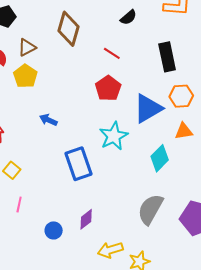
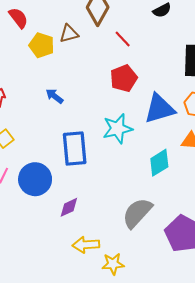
brown triangle: (27, 47) -> (69, 34), moved
red line: (112, 53) -> (123, 39), moved
yellow pentagon: (25, 76) -> (42, 45), turned -30
blue circle: (54, 230) -> (35, 179), moved, size x1.8

